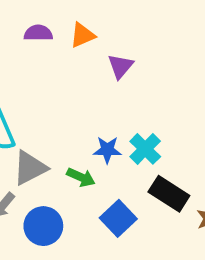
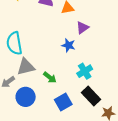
blue star: (107, 150) -> (68, 45), moved

